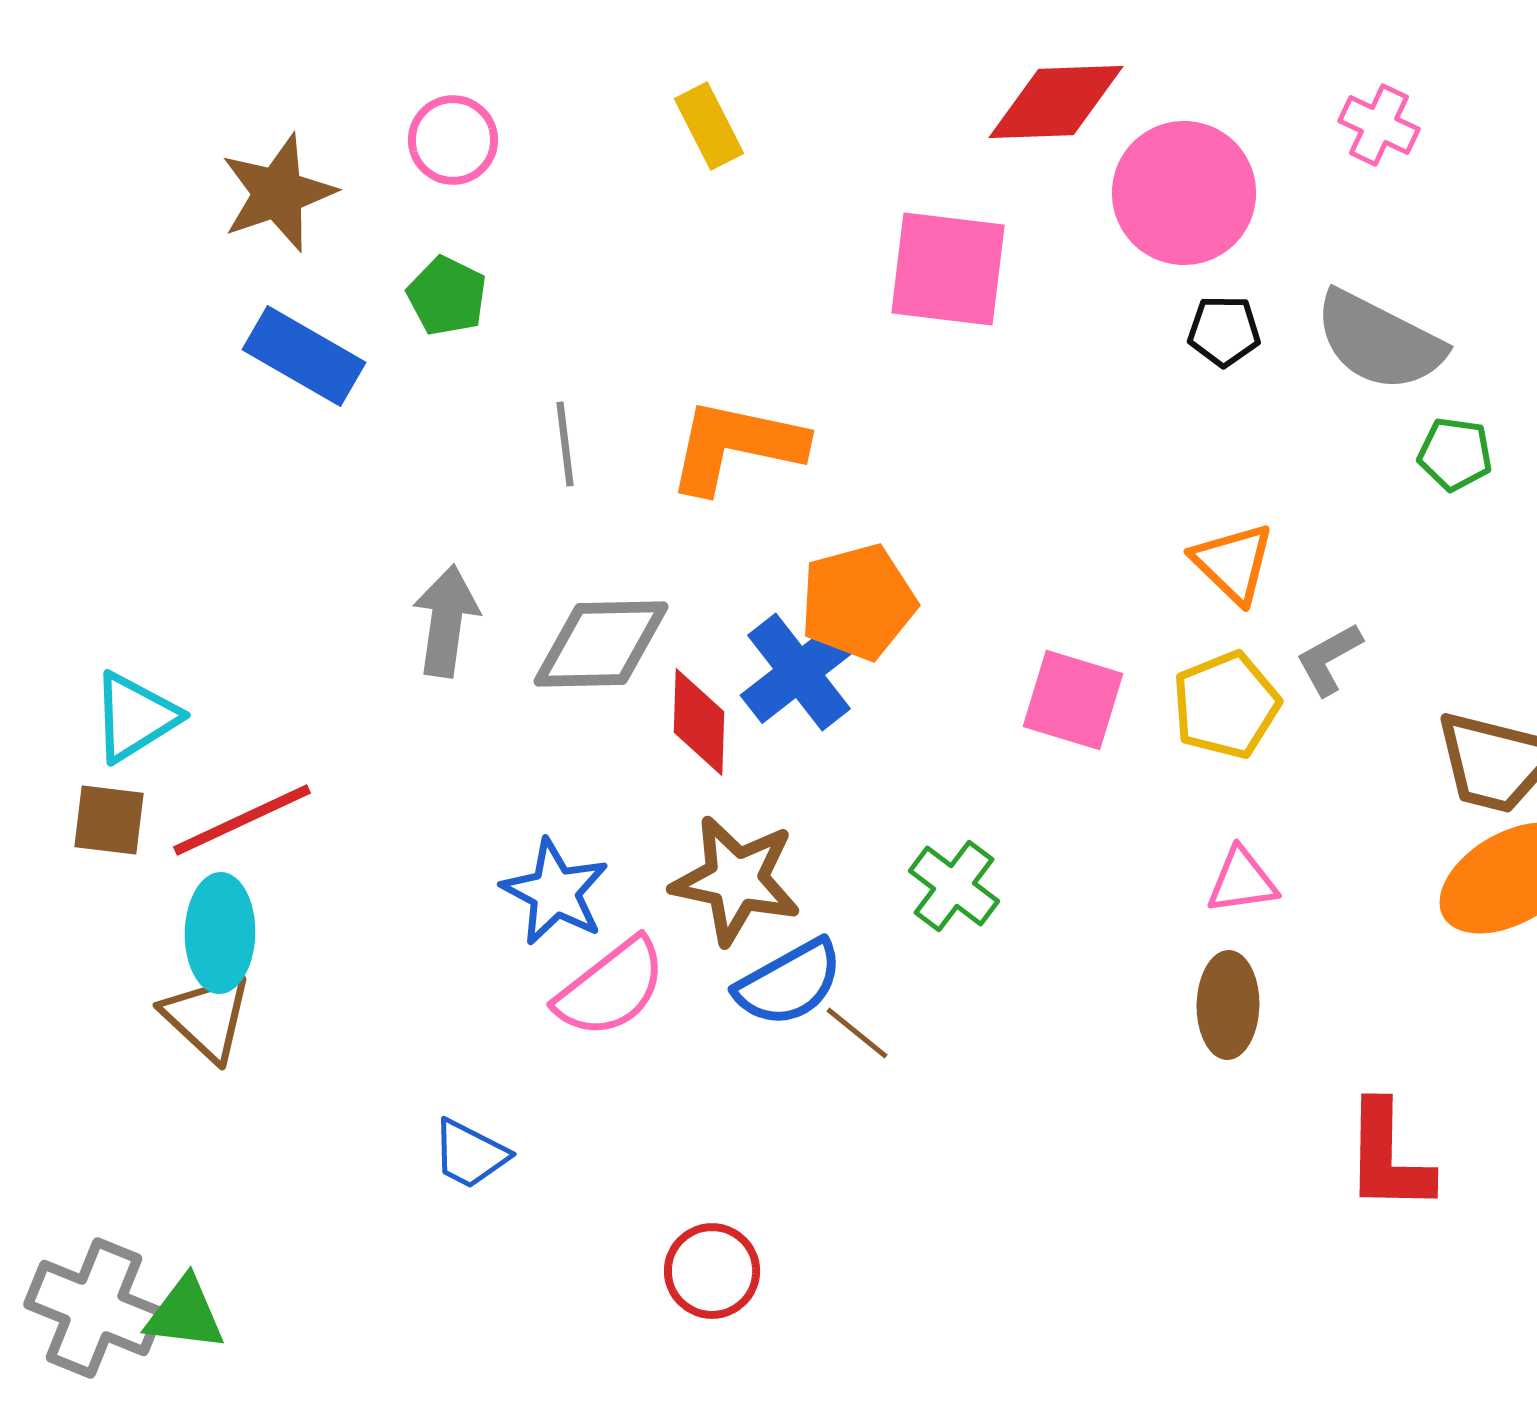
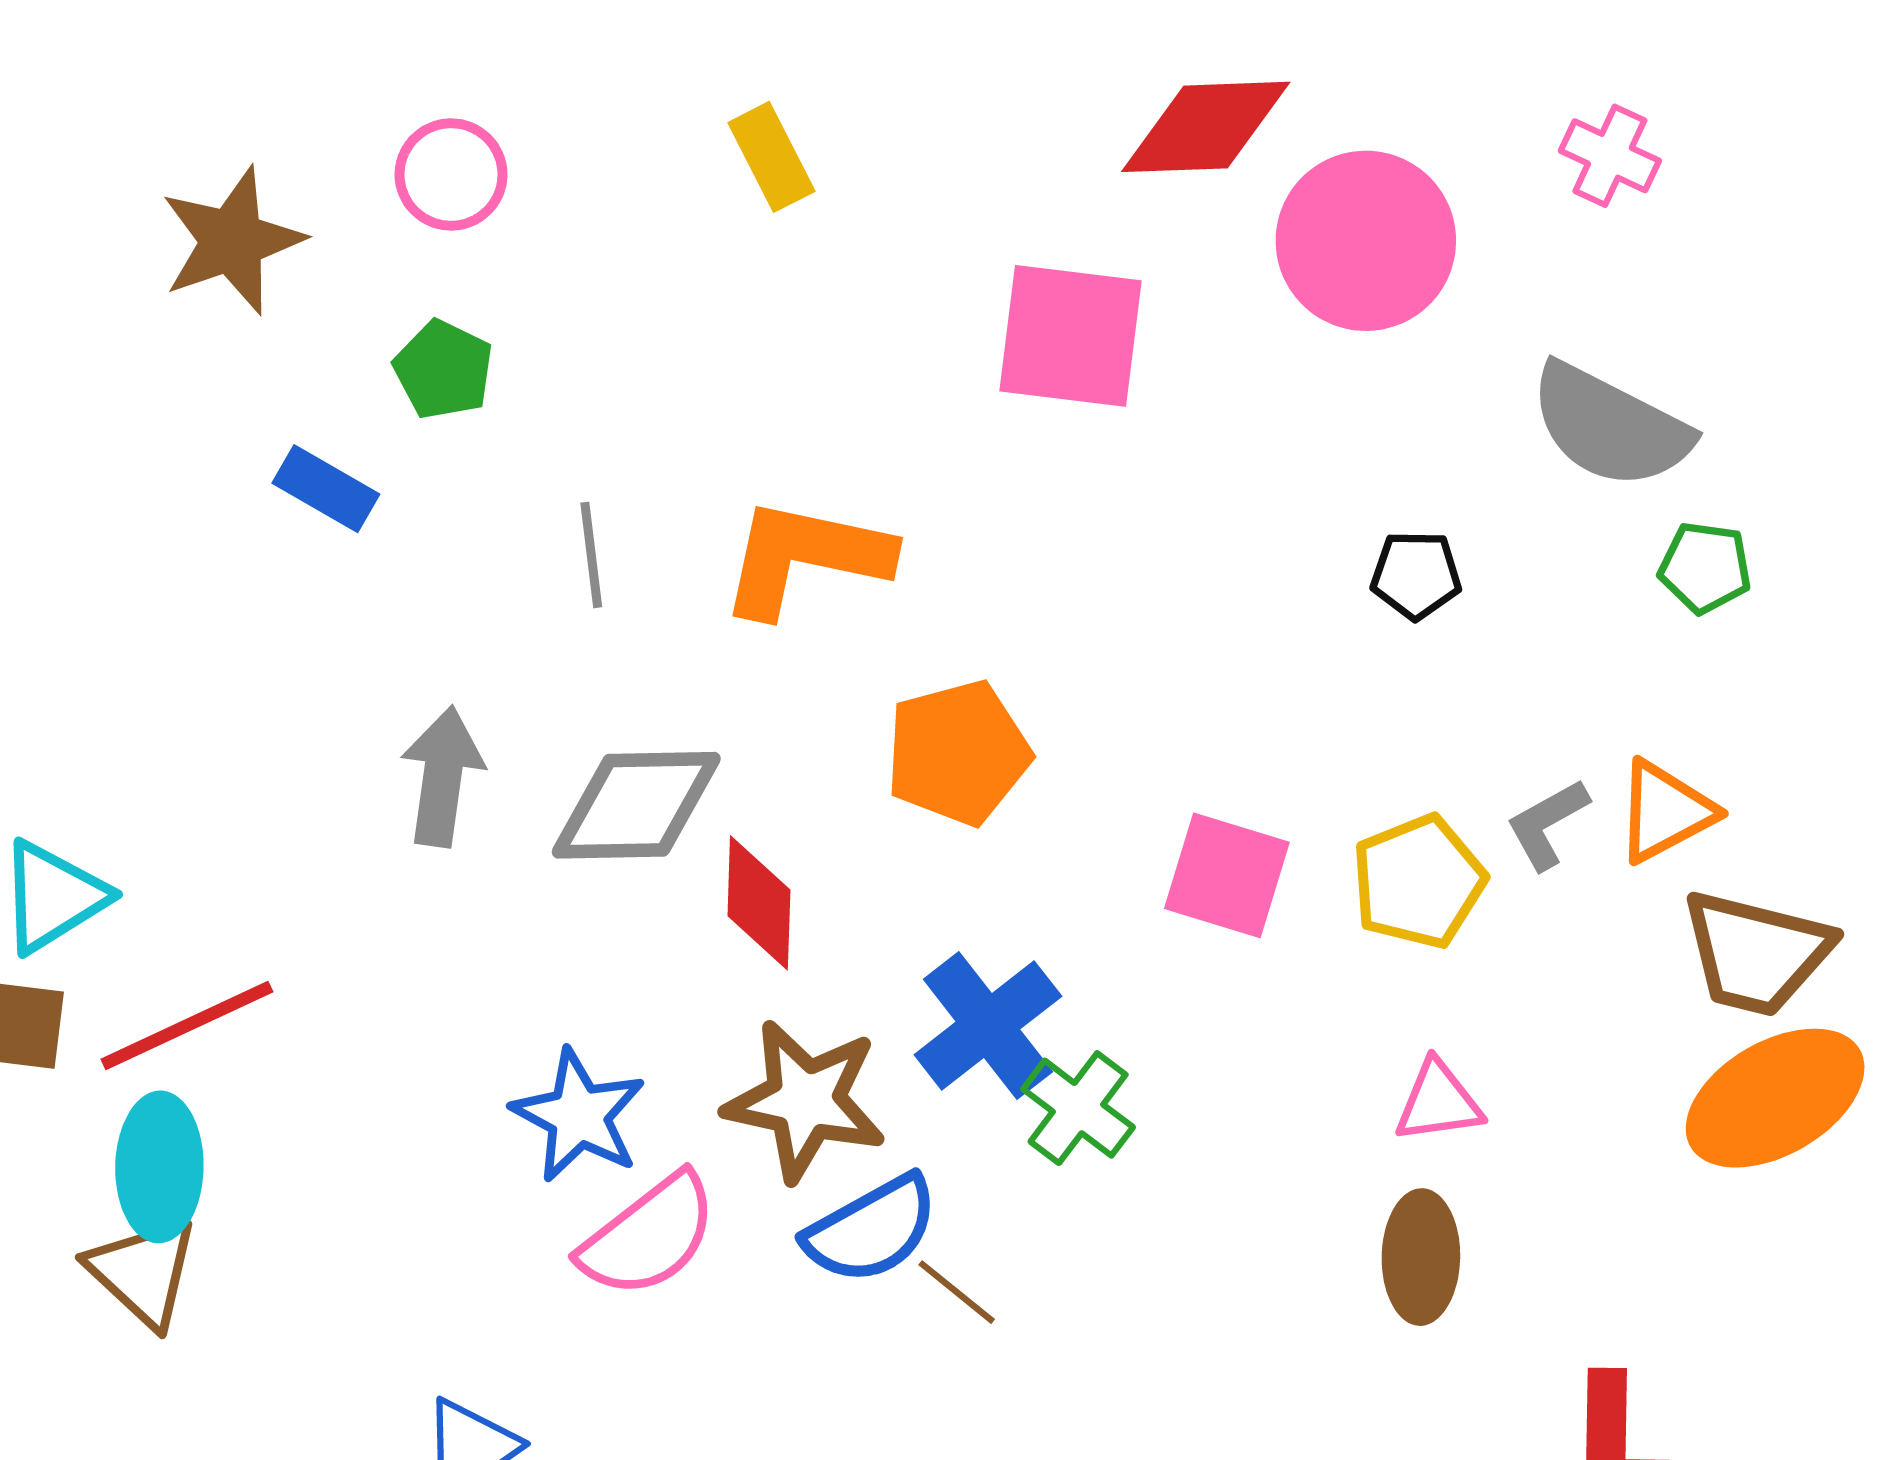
black pentagon: (1224, 331) -> (1416, 575), moved
blue rectangle: (304, 356) -> (326, 489), moved, size x0.7
orange triangle: (1233, 563) -> (1665, 811), moved, turned 48
blue cross: (799, 672) -> (988, 1026), moved

